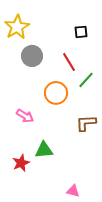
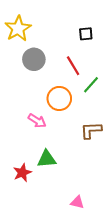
pink arrow: (25, 116) -> (37, 121), moved

